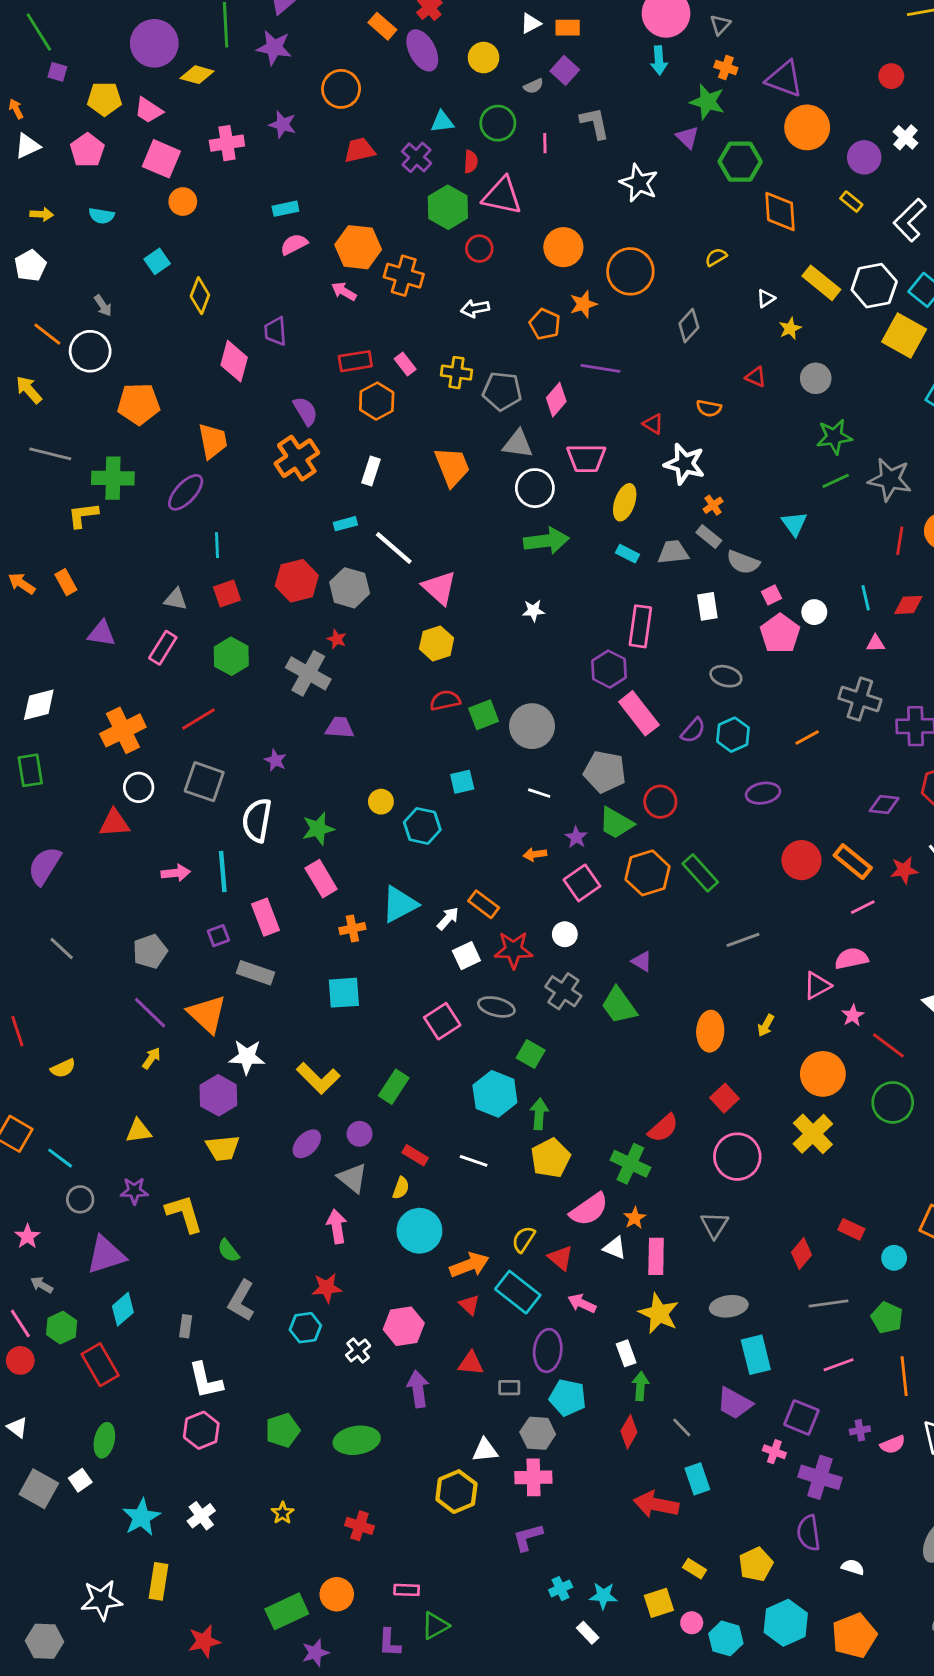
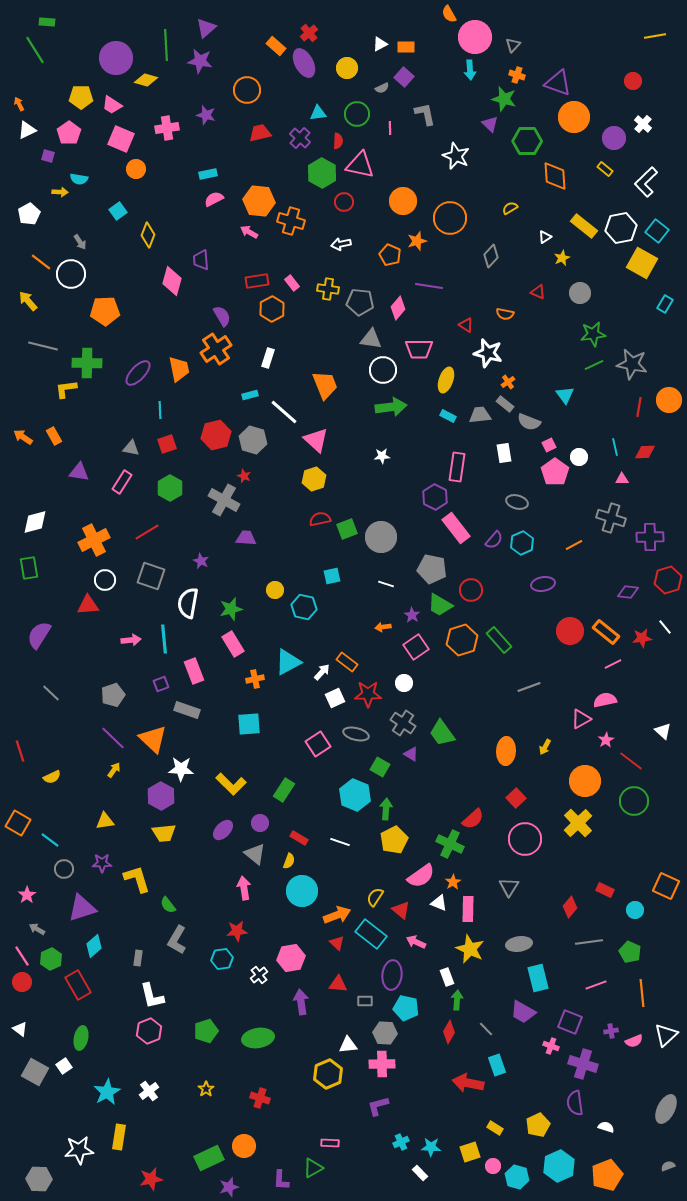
purple square: (57, 72) -> (48, 156), moved
yellow arrow: (42, 214) -> (60, 192), moved
orange trapezoid: (213, 441) -> (179, 369), moved
orange trapezoid: (452, 467) -> (325, 385), moved
purple triangle: (642, 961) -> (411, 754), moved
pink rectangle: (407, 1590) -> (330, 1143), moved

